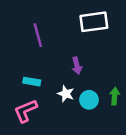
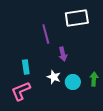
purple line: (38, 35) -> (46, 34), moved
cyan rectangle: (32, 82) -> (26, 67), turned 72

